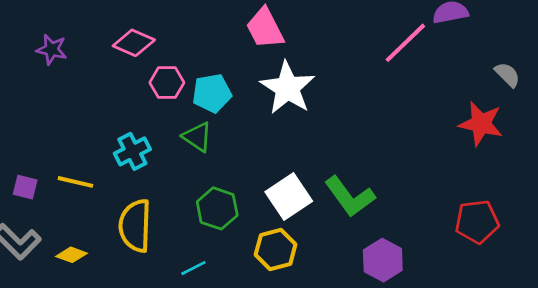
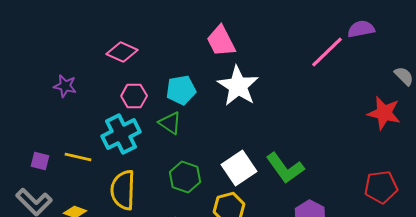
purple star: (52, 49) -> (65, 86), moved
pink hexagon: (167, 83) -> (134, 96), moved
cyan cross: (132, 151) -> (121, 134), size x1.4

